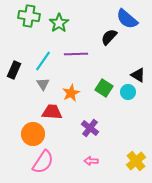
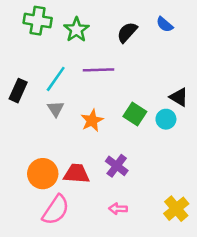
blue semicircle: (127, 19) -> (165, 24), size x0.6
black semicircle: (109, 37) -> (127, 32), moved
red trapezoid: (52, 112) -> (76, 174), moved

